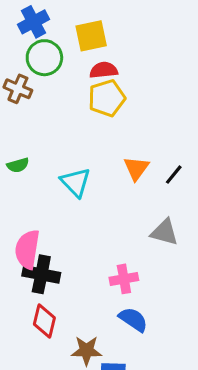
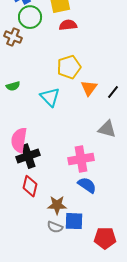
yellow pentagon: (107, 98) -> (69, 67), moved
black cross: (41, 274) -> (28, 156), turned -30
pink cross: (124, 279) -> (81, 159), size x1.4

